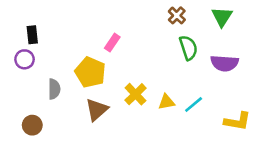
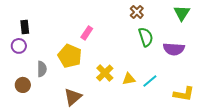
green triangle: (222, 17) -> (182, 13), moved
brown triangle: (97, 110) -> (73, 97), moved
brown circle: (32, 125) -> (23, 85), moved

